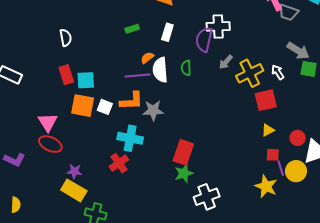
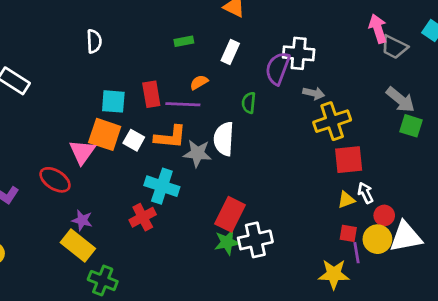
gray arrow: (226, 62) -> (314, 93), moved, turned -126
white semicircle: (160, 70) -> (224, 139), moved
white arrow: (278, 72) -> (365, 193), moved
red rectangle: (66, 75) -> (151, 94), moved
pink triangle: (48, 122) -> (82, 152), moved
yellow circle: (296, 171) -> (377, 239), moved
yellow star: (266, 186) -> (334, 274), turned -30
white cross: (207, 197) -> (255, 240), moved

